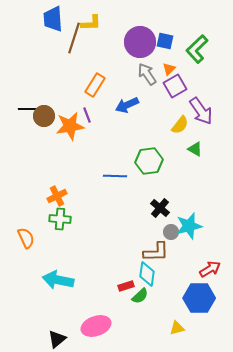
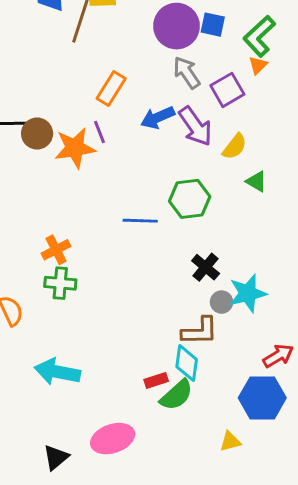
orange triangle: (169, 69) -> (258, 65), moved
purple arrow: (201, 111) -> (195, 126), moved
green semicircle: (140, 296) -> (176, 395), size x1.4

